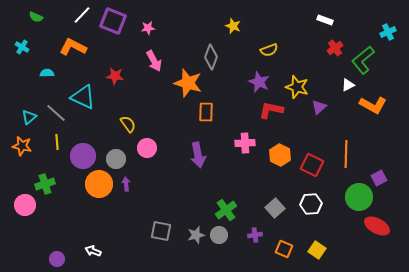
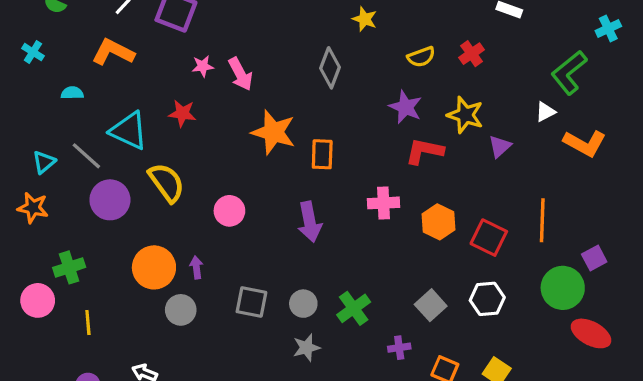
pink star: (148, 28) -> (203, 66), moved
red cross: (335, 48) -> (472, 54), moved
red star: (115, 76) -> (182, 113), moved
orange star: (188, 83) -> (273, 132), moved
yellow semicircle: (128, 124) -> (167, 183), moved, size x1.5
yellow line: (57, 142) -> (88, 322), moved
purple circle: (83, 156) -> (110, 200), moved
gray circle: (116, 159) -> (181, 310), moved
gray square: (161, 231) -> (251, 302), moved
gray circle: (219, 235) -> (303, 304), moved

